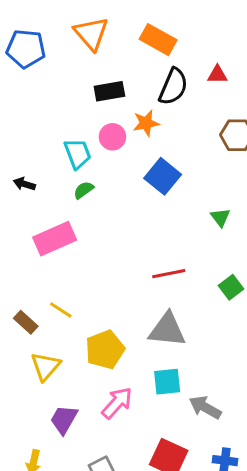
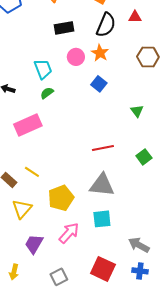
orange star: (146, 123) -> (100, 53), moved, turned -30
pink circle: (112, 137) -> (76, 57), moved
blue square: (163, 176) -> (99, 84), size x0.7
gray arrow: (205, 407) -> (139, 245), moved

